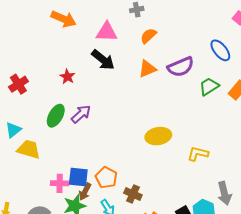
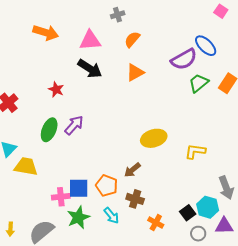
purple semicircle: (181, 67) -> (184, 59), moved
brown arrow: (85, 192) -> (132, 170), moved, turned 30

